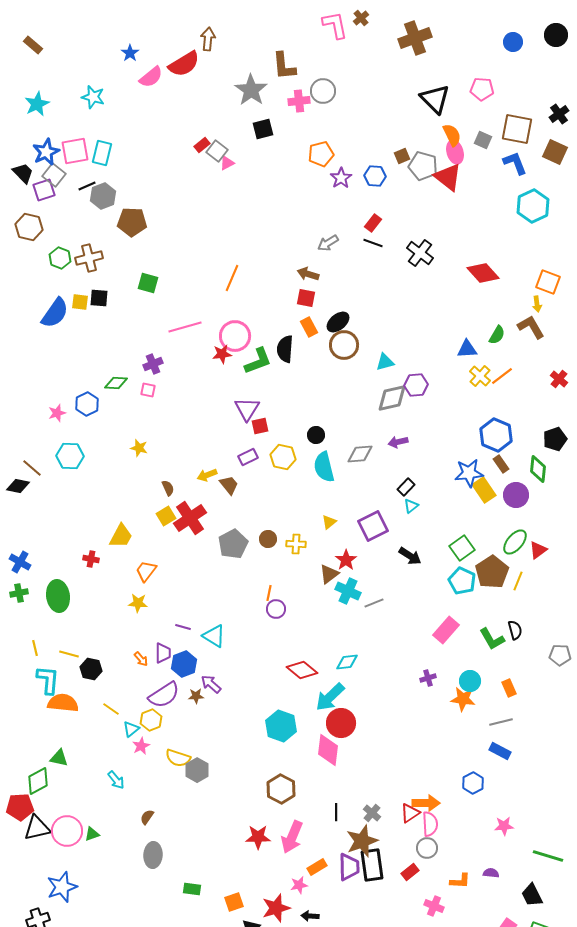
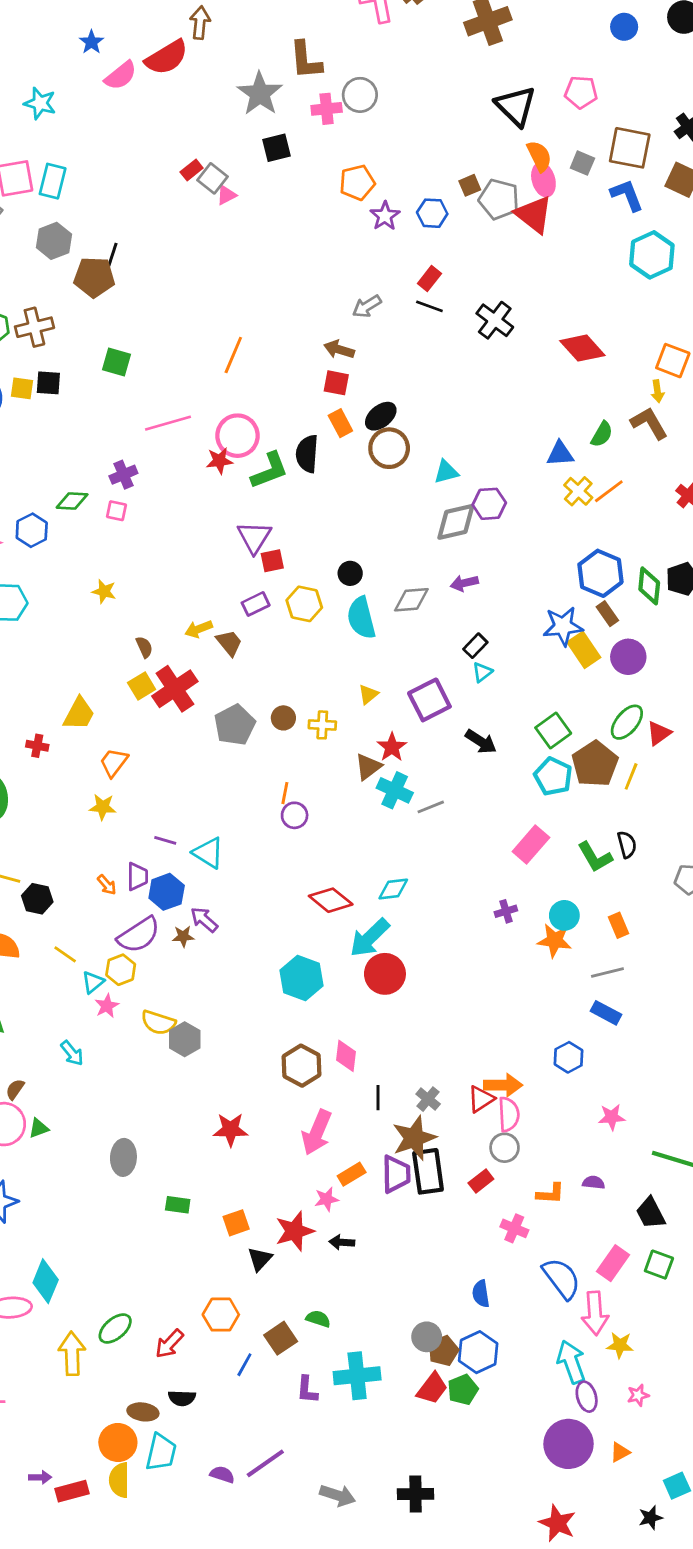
black line: (87, 186) -> (112, 255), moved, turned -48
green diamond: (538, 469) -> (649, 586), moved
pink diamond: (328, 750) -> (346, 1056), moved, size x0.7
brown semicircle: (147, 817) -> (15, 1089), moved
red star: (258, 837) -> (231, 1130), moved

